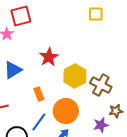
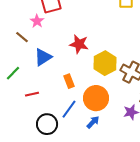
red star: (49, 57) -> (79, 44), turned -30

